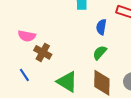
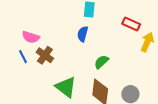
blue semicircle: (101, 27) -> (83, 34), moved
blue line: (24, 75) -> (23, 57), moved

